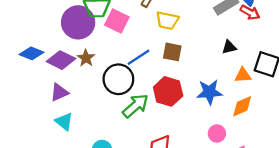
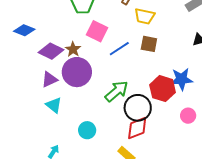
pink square: (117, 21) -> (97, 31), moved
purple circle: (78, 22) -> (77, 72), moved
blue diamond: (31, 53) -> (24, 30), moved
black circle: (118, 79) -> (138, 108), moved
red hexagon: (168, 91) -> (163, 89), moved

